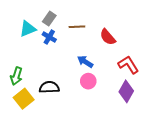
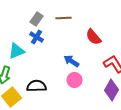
brown line: (77, 27) -> (63, 18), moved
cyan triangle: (28, 29) -> (16, 51), moved

